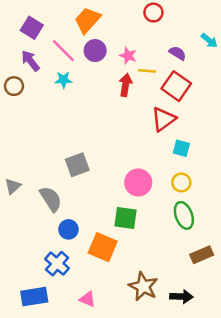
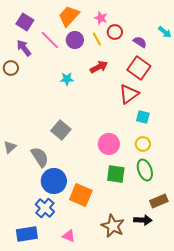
red circle: (153, 13) -> (115, 32), moved
pink star: (128, 56) -> (101, 18), moved
yellow line: (147, 71) -> (97, 39), moved, turned 56
cyan star: (63, 80) -> (67, 79), moved
red arrow: (126, 85) -> (99, 67), turned 54
gray square: (77, 165) -> (61, 130), turned -30
green square: (126, 218) -> (116, 174), moved
blue circle: (68, 229) -> (54, 181), size x1.6
black arrow: (181, 297) -> (143, 220), moved

